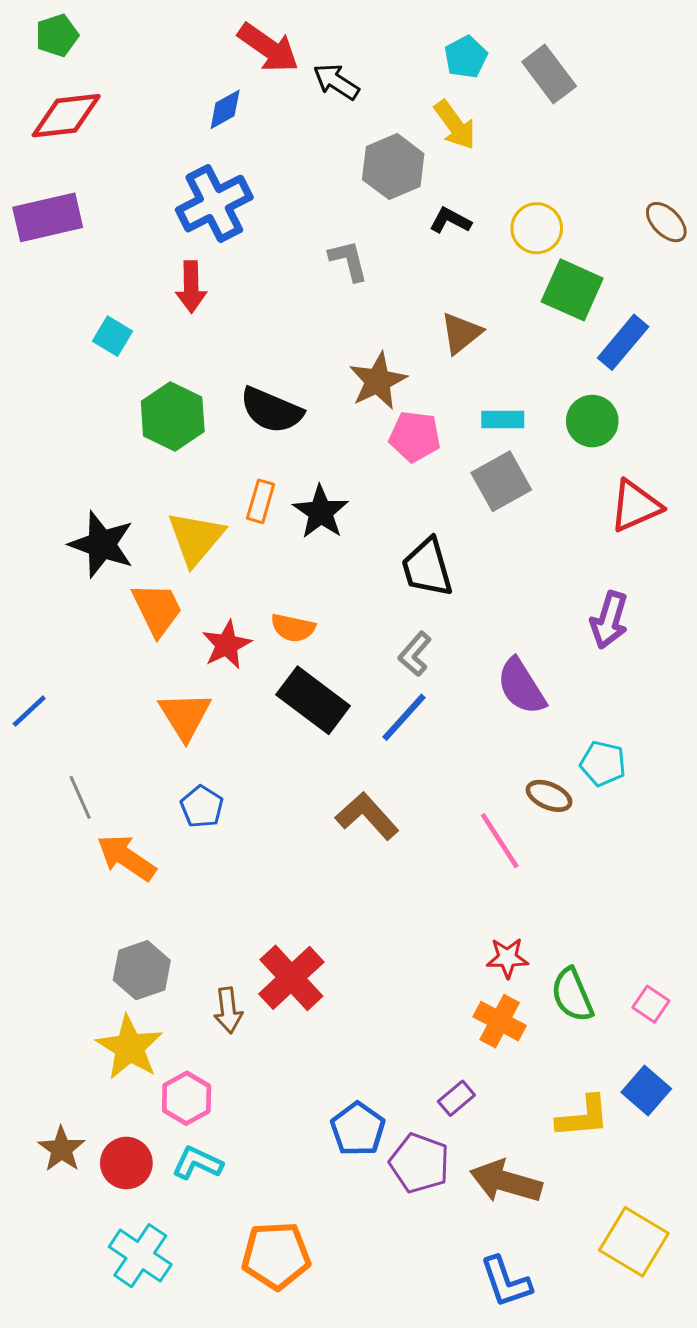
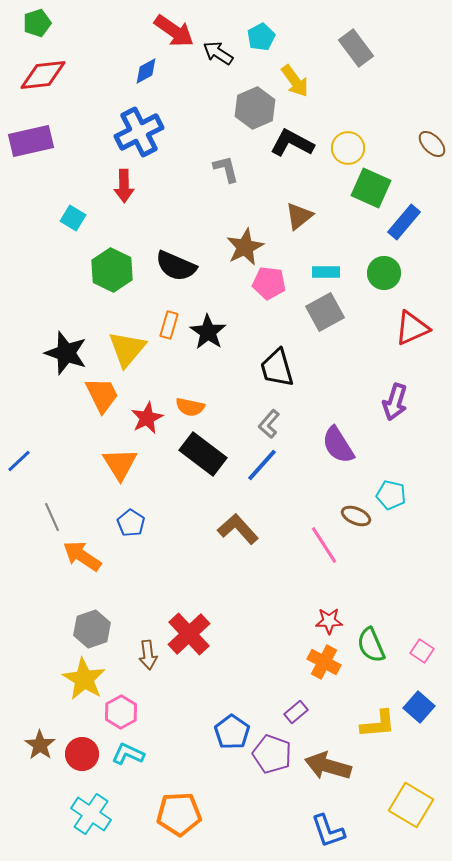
cyan pentagon: (466, 57) -> (261, 37), moved
black L-shape: (450, 221) -> (292, 143), size x1.6

